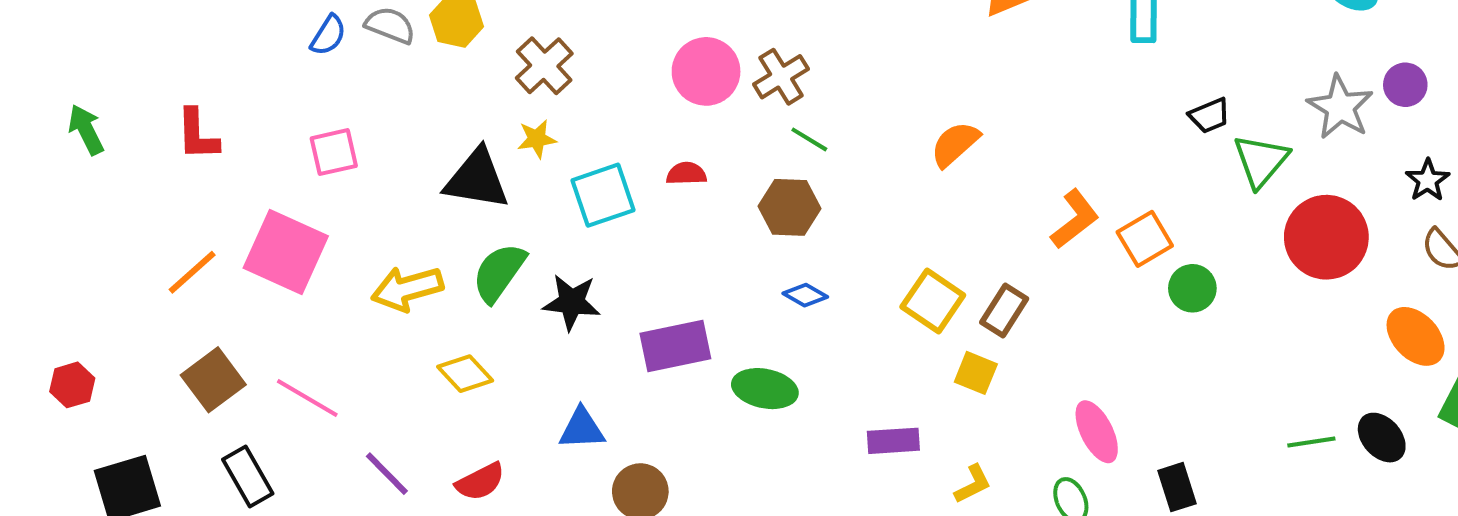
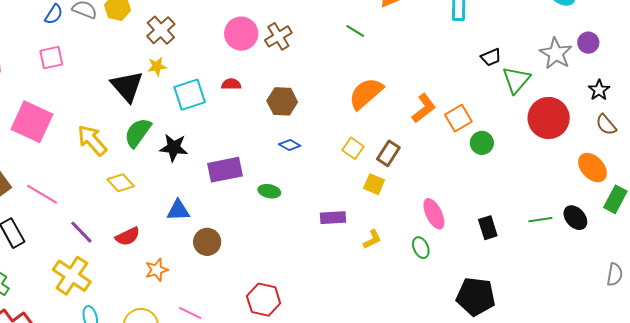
green line: (809, 139) -> (355, 31), moved
orange semicircle: (955, 144) -> (366, 93), moved, size x1.4
pink square: (334, 152) -> (51, 58), moved
black triangle: (477, 179) -> (127, 86), turned 39
yellow arrow: (407, 289) -> (92, 140), turned 64
yellow square: (933, 301) -> (353, 148), size x0.7
green ellipse: (765, 389) -> (269, 191), size x0.7
black rectangle: (1177, 487) -> (488, 228), moved

